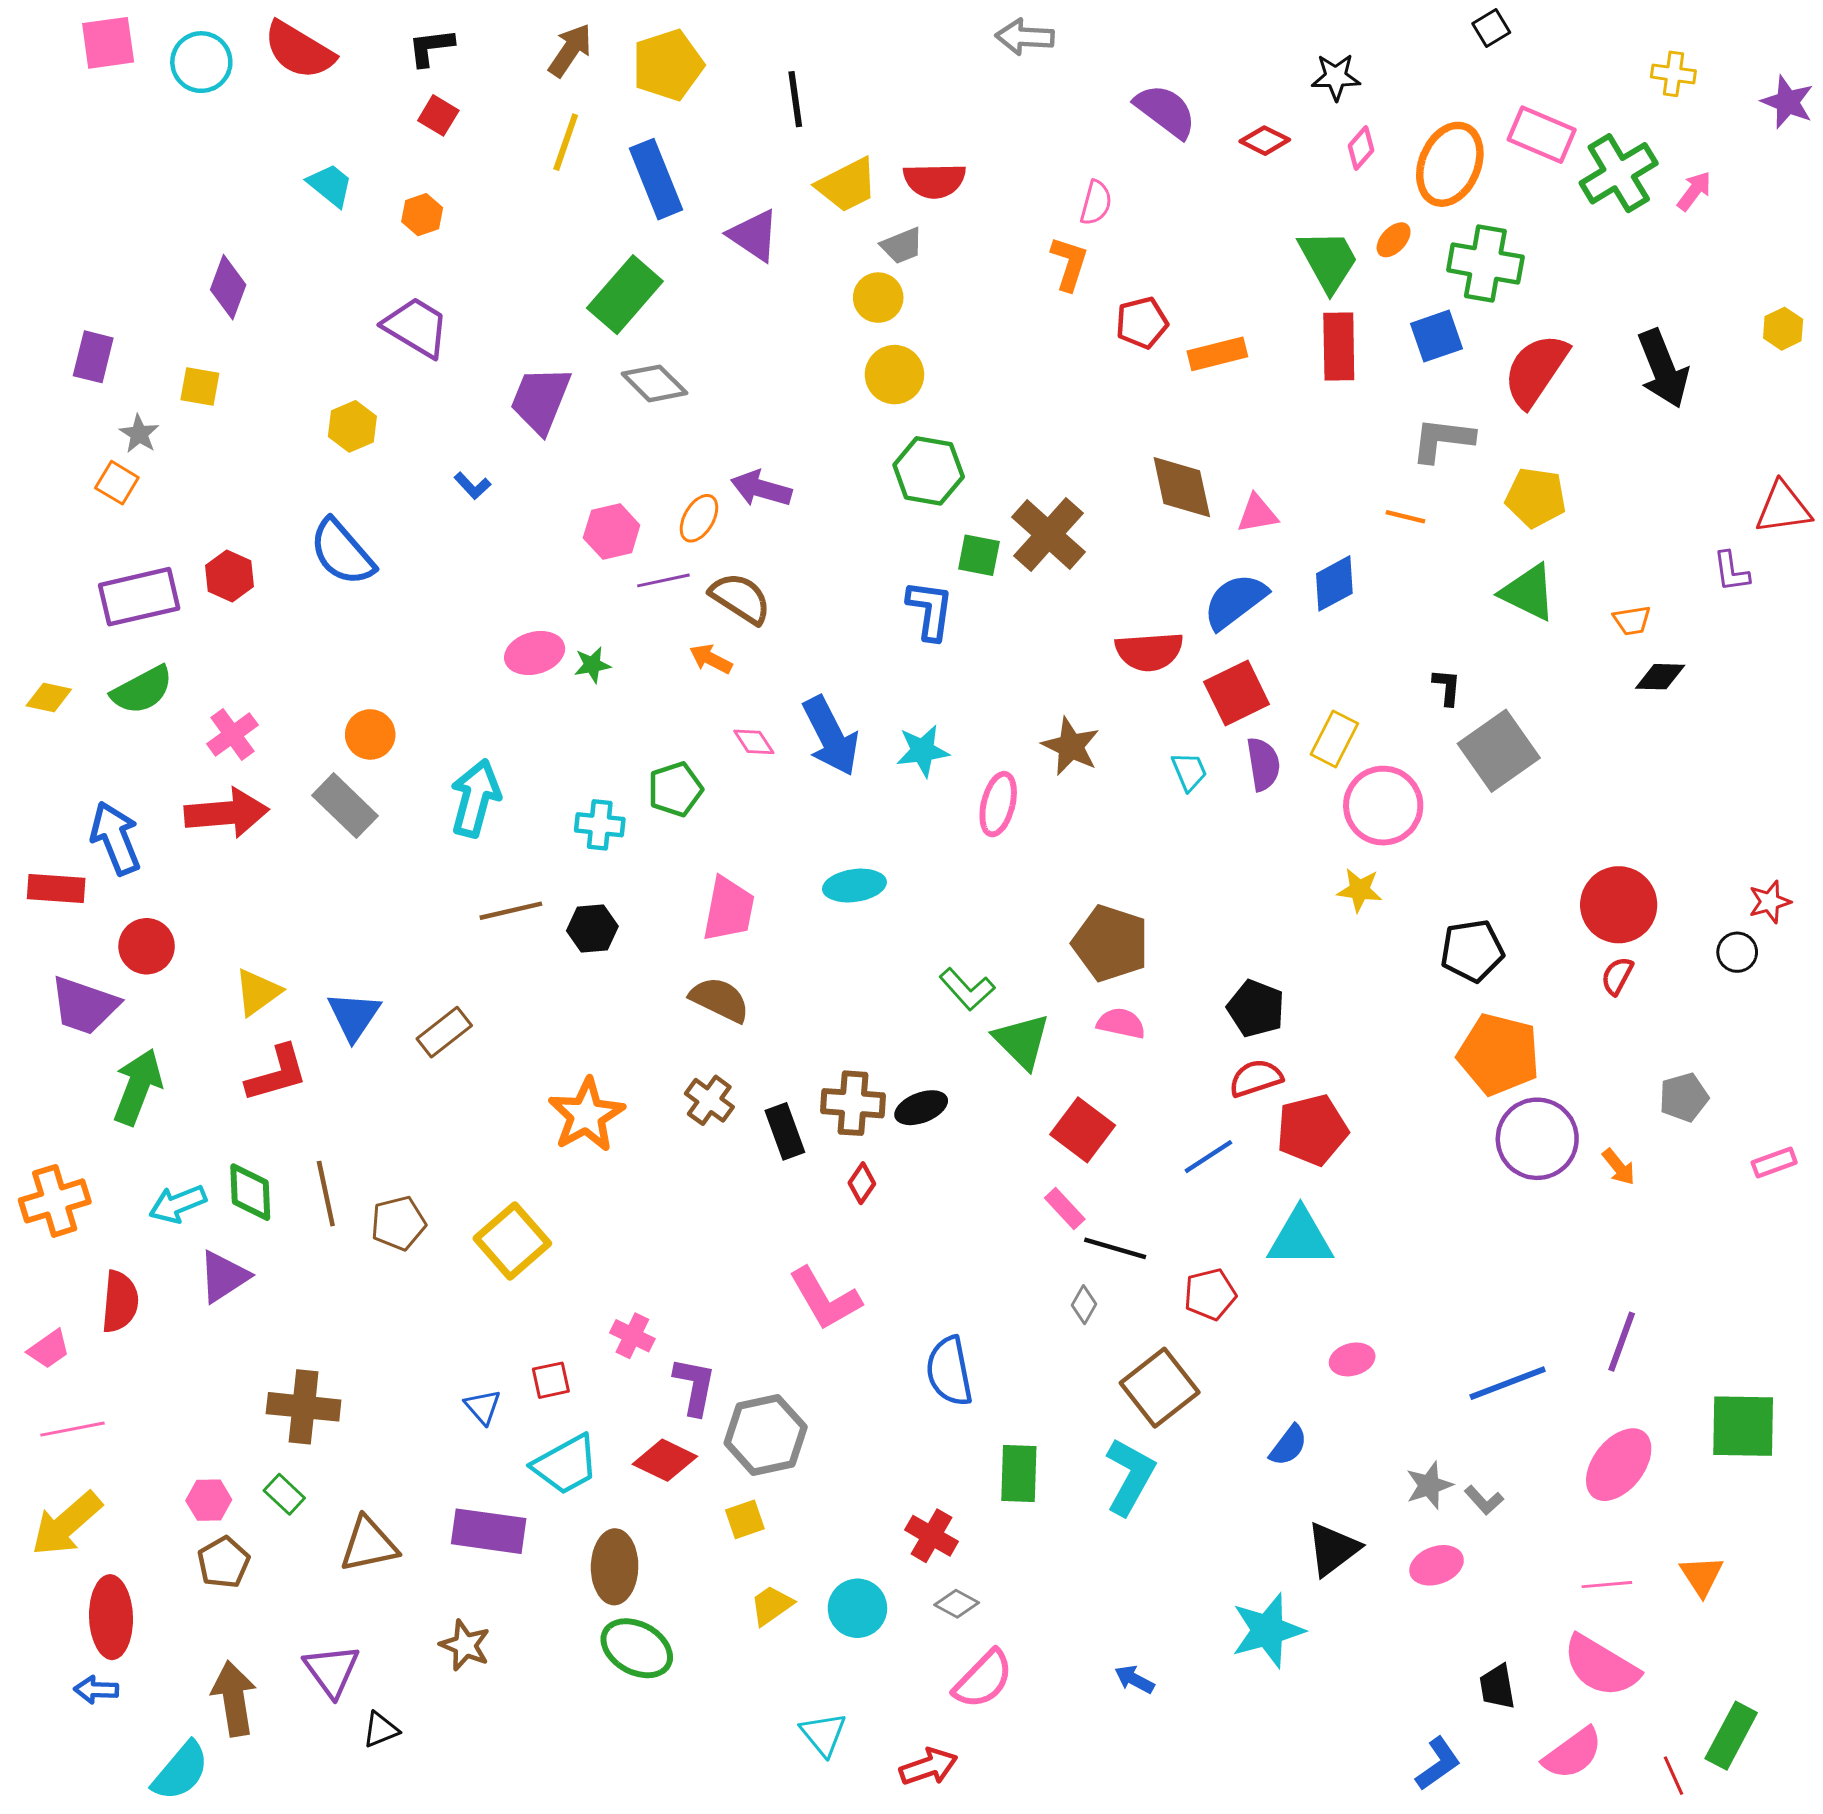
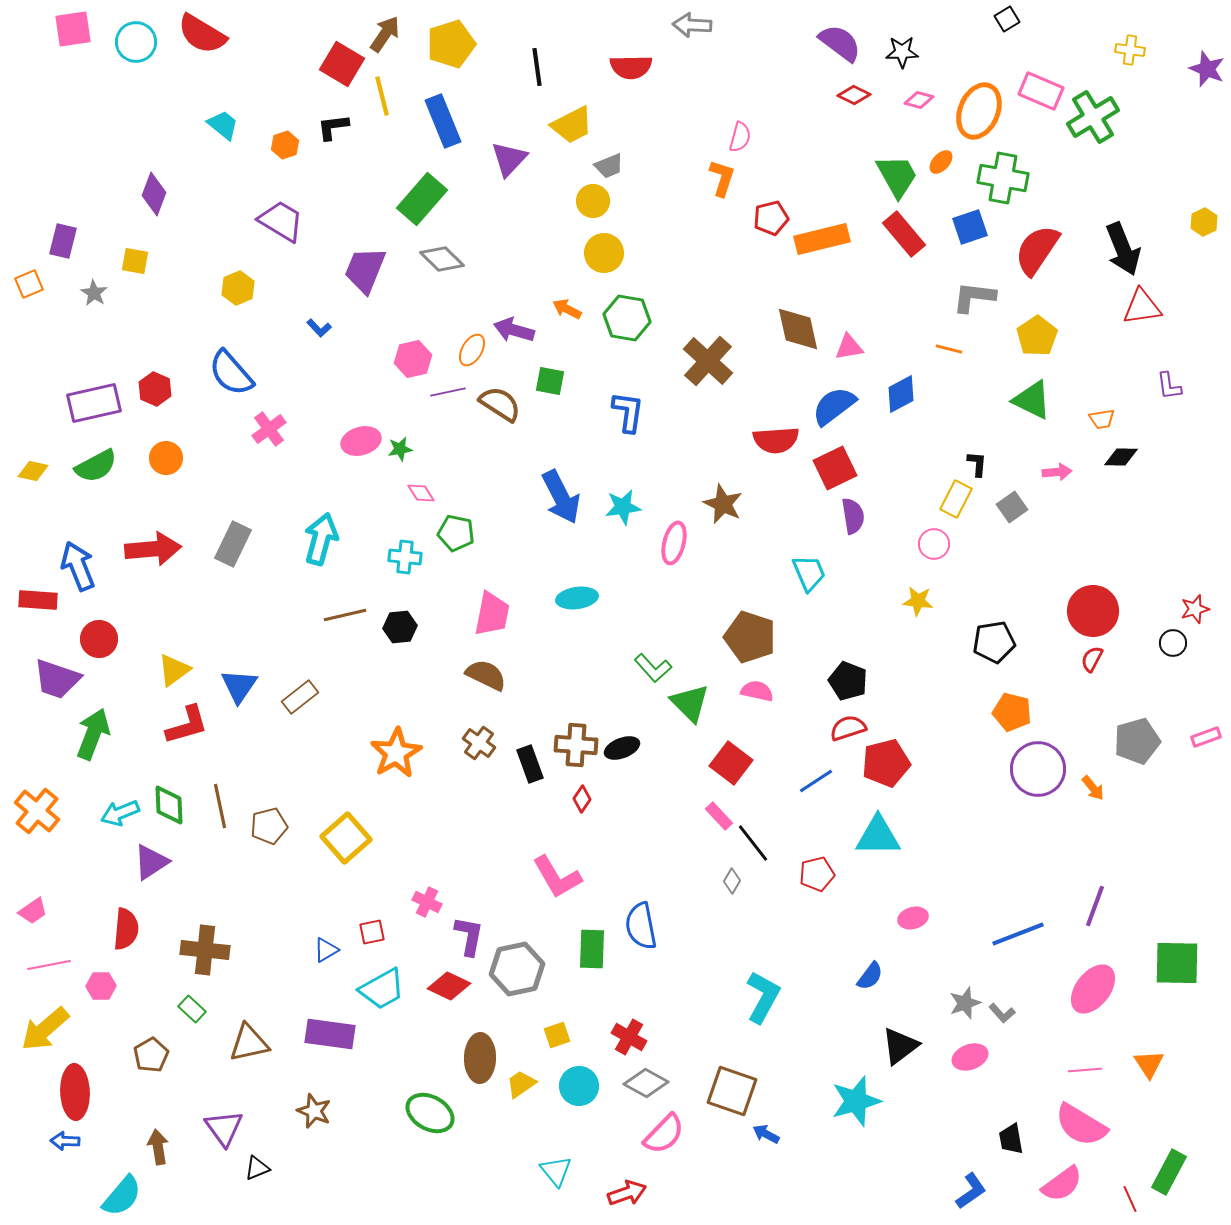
black L-shape: (431, 47) -> (333, 127), moved
purple semicircle: (1165, 111) -> (840, 43), moved
red square: (438, 115) -> (342, 64), moved, size x1.6
yellow line: (566, 142) -> (382, 96), turned -33
pink diamond: (1361, 148) -> (919, 100), turned 64
red semicircle: (934, 181) -> (631, 67), moved
pink arrow: (1694, 191) -> (1057, 472), moved, turned 48
purple triangle: (754, 235) -> (509, 159), turned 39
red rectangle: (1339, 346) -> (904, 234), turned -39
orange rectangle: (1217, 354) -> (822, 239), size x1.4
orange square: (117, 483) -> (29, 284), moved, turned 36
yellow pentagon: (1536, 498) -> (1037, 336), turned 30
red triangle: (1783, 508) -> (1142, 307), moved
green square: (979, 555) -> (550, 381), moved
orange arrow: (711, 659) -> (567, 309), moved
pink cross: (232, 734) -> (269, 429), moved
orange circle: (370, 734) -> (166, 458), moved
yellow rectangle: (1334, 739) -> (956, 499), moved
pink diamond: (754, 742) -> (421, 493), moved
gray square: (1499, 751) -> (1012, 507), size x0.6
cyan trapezoid: (1189, 771) -> (809, 573), moved, size x1.4
green pentagon: (675, 789) -> (456, 533), turned 30
gray rectangle: (345, 806) -> (233, 544), turned 72
pink circle: (1383, 806) -> (934, 544), size x0.6
orange pentagon: (1499, 1054) -> (1012, 712), size x0.7
gray pentagon: (1684, 1097) -> (1137, 741), size x1.4
pink rectangle: (1774, 1162) -> (1206, 737), moved
orange cross: (55, 1201) -> (37, 811), turned -33
black line: (1115, 1248) -> (753, 843), turned 36
red semicircle: (120, 1302) -> (126, 929), moved
brown square: (1160, 1388) -> (732, 1091), moved, turned -33
blue triangle: (483, 1407) -> (326, 950), turned 40
green rectangle: (1019, 1473) -> (592, 949), moved
pink hexagon: (209, 1500) -> (101, 986), moved
yellow square: (745, 1519) -> (557, 1035), moved
brown ellipse: (615, 1567) -> (480, 1058), moved
gray diamond: (957, 1604) -> (646, 1083), size x1.5
brown arrow: (234, 1699) -> (158, 1147), size x0.7

